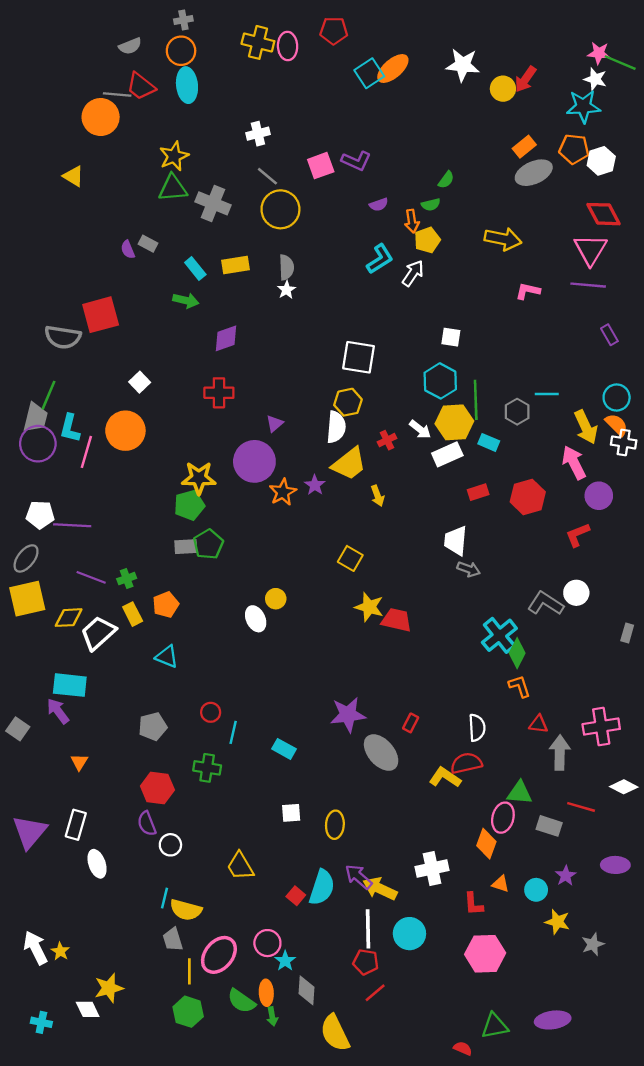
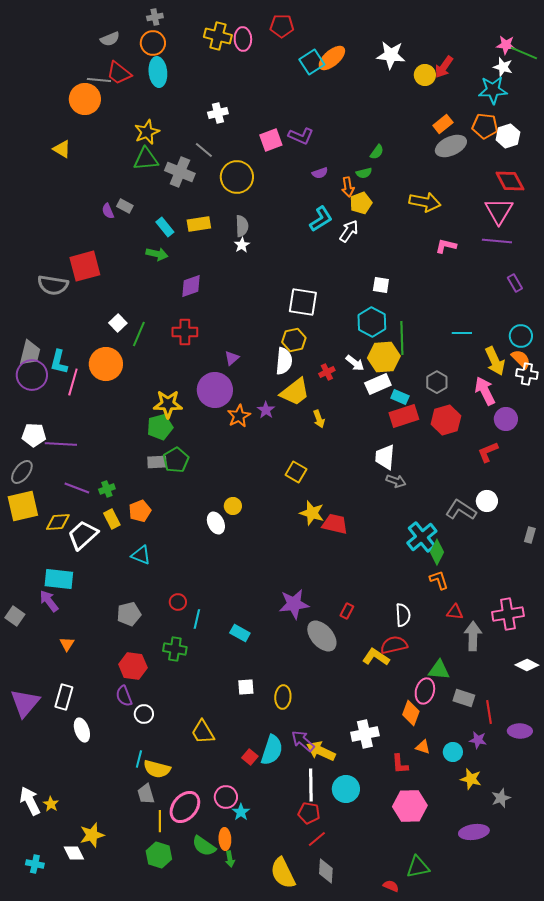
gray line: (267, 176) -> (204, 150), moved
green line: (49, 395) -> (139, 334), moved
gray hexagon: (517, 412) -> (437, 382), moved
cyan rectangle: (489, 442) -> (400, 397), moved
red rectangle: (478, 492) -> (404, 416), size x1.6
red line: (581, 807) -> (489, 712), moved, turned 65
purple star: (566, 876) -> (478, 740), turned -30
gray diamond: (306, 990) -> (326, 871), moved
purple ellipse: (553, 1020) -> (474, 832), moved

